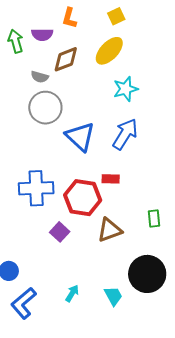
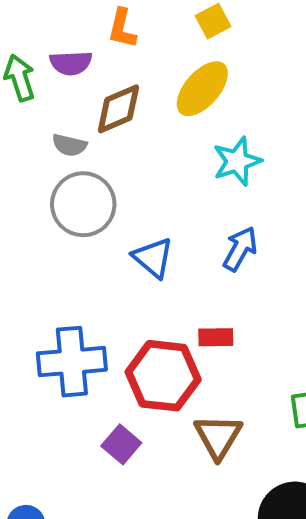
blue arrow: (125, 134) -> (240, 249), size x0.7
blue triangle: (80, 137) -> (153, 258), size x0.7
brown triangle: (110, 230) -> (218, 437), turned -36

